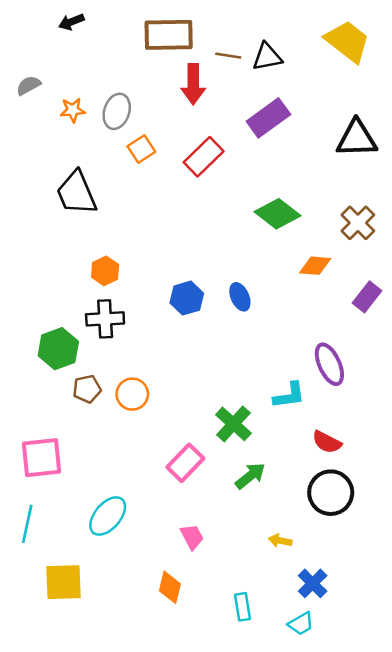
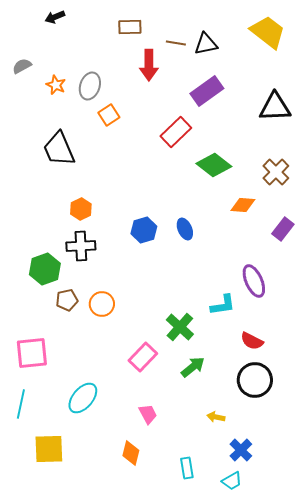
brown rectangle: (169, 35) -> (130, 27), size x0.6
orange star: (73, 110) -> (56, 85), turned 30
red rectangle: (204, 157) -> (176, 132), moved

